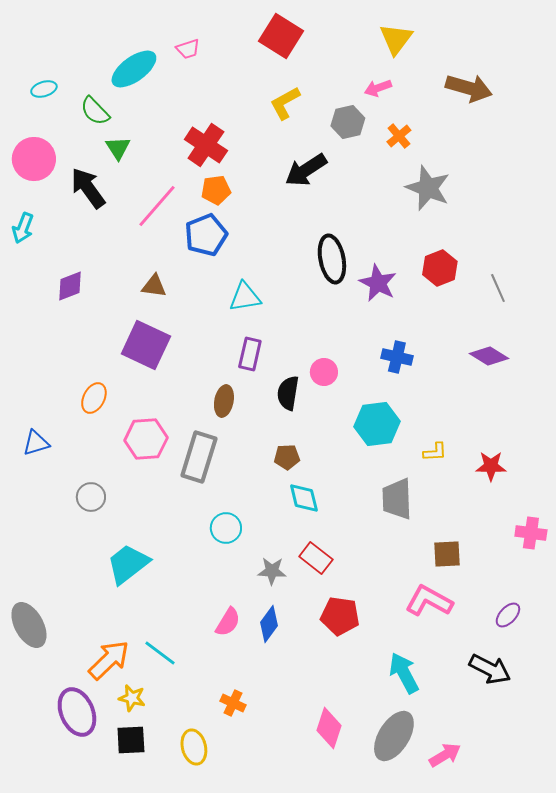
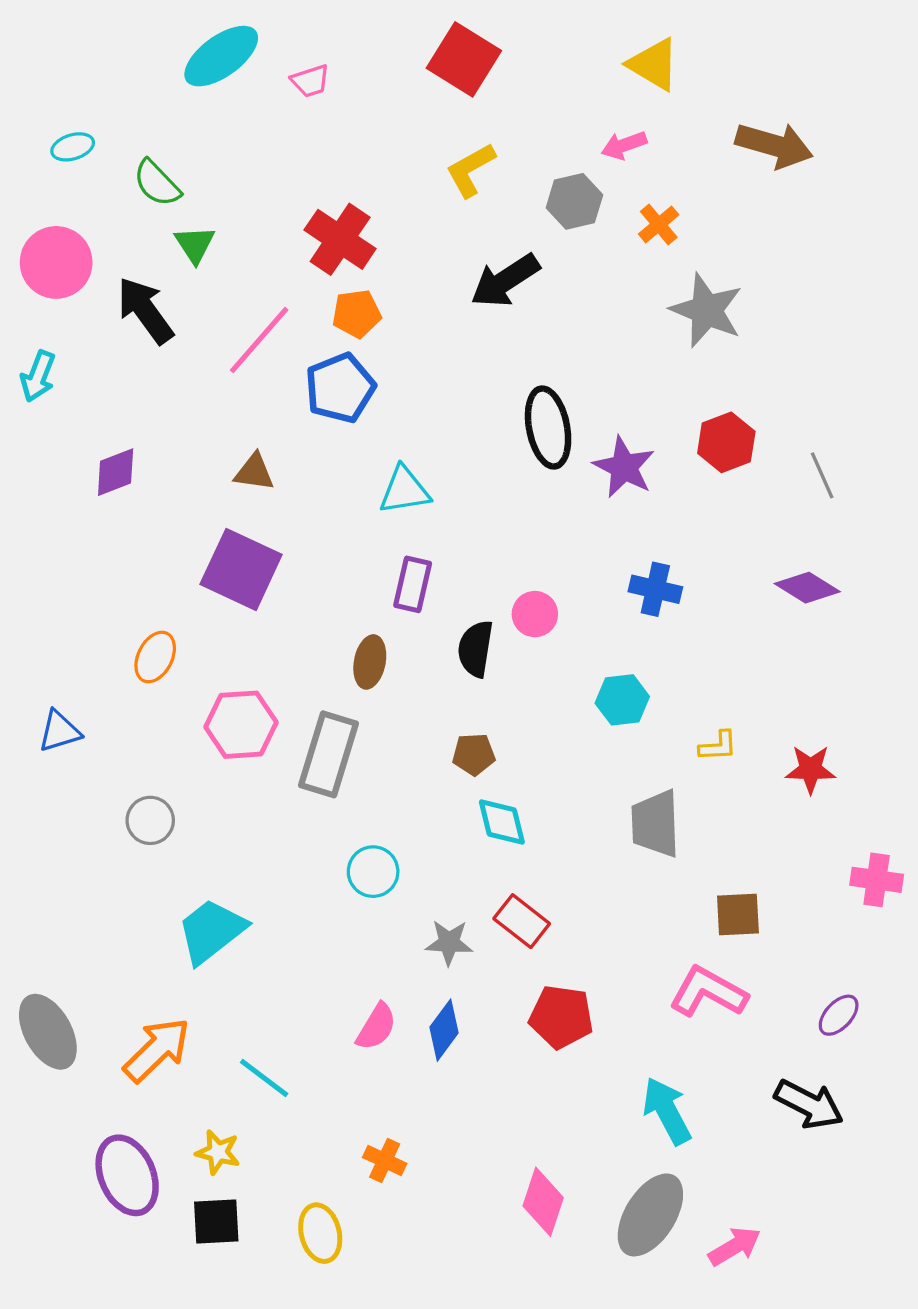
yellow triangle: (396, 39) -> (654, 64), turned -36
cyan ellipse: (134, 69) -> (221, 56), moved
cyan hexagon: (377, 424) -> (622, 700), size x0.7
orange arrow: (109, 660) -> (157, 1050), moved

